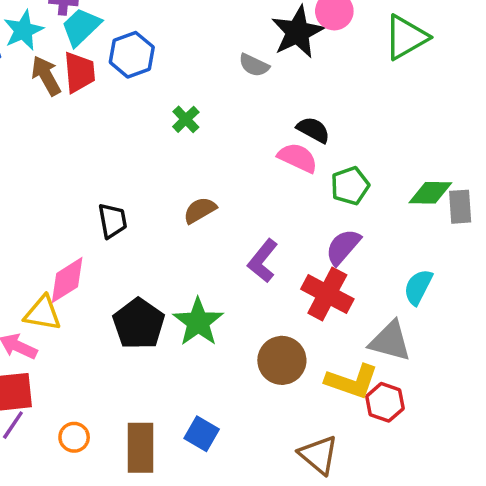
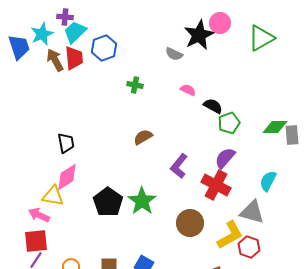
green cross: (186, 119) -> (135, 85), turned -35
black semicircle: (313, 130) -> (213, 106), moved
pink semicircle: (298, 158) -> (188, 90), moved, size x0.7
black trapezoid: (112, 221) -> (66, 143), moved
yellow L-shape: (352, 381) -> (230, 235), turned -48

